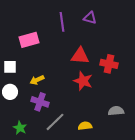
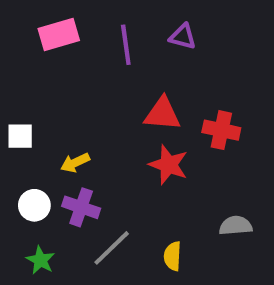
pink rectangle: (29, 40) -> (59, 35), moved
white circle: (10, 92) -> (34, 205), moved
yellow semicircle: (85, 126) -> (173, 256), turned -80

